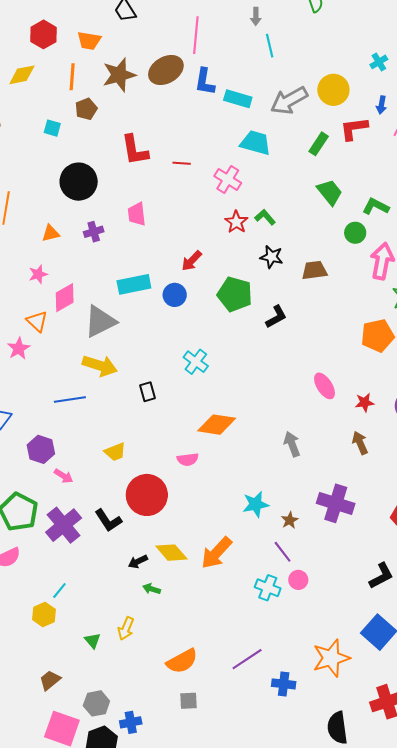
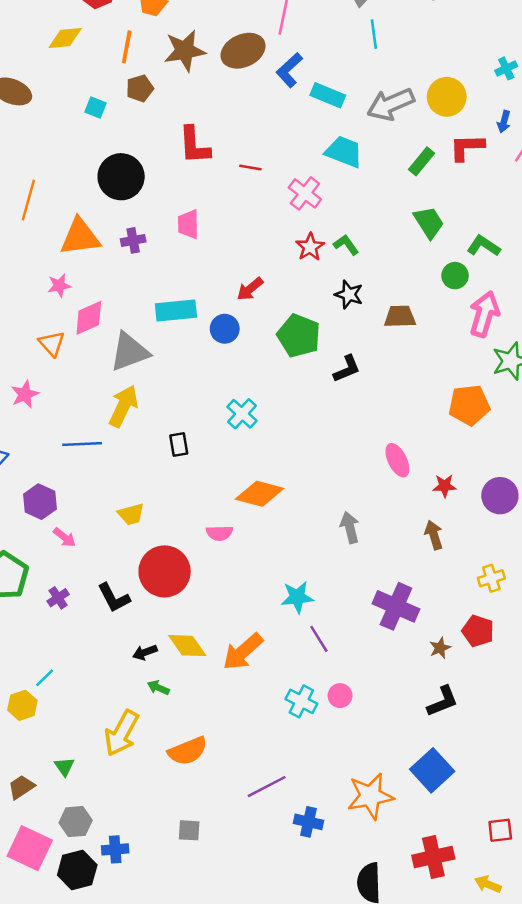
blue L-shape: (205, 82) -> (289, 70), turned 32
orange triangle: (51, 233) -> (80, 237), size x1.8
pink star: (19, 349) -> (25, 394), moved
yellow arrow: (100, 366) -> (123, 406), turned -88
brown star: (290, 520) -> (440, 648), moved
purple cross: (64, 525) -> (58, 598), size x0.5
purple line: (283, 552) -> (319, 639), moved
yellow arrow: (126, 628) -> (122, 733), size x1.6
green triangle: (93, 641) -> (64, 767), moved
orange semicircle: (182, 661) -> (188, 751), moved

